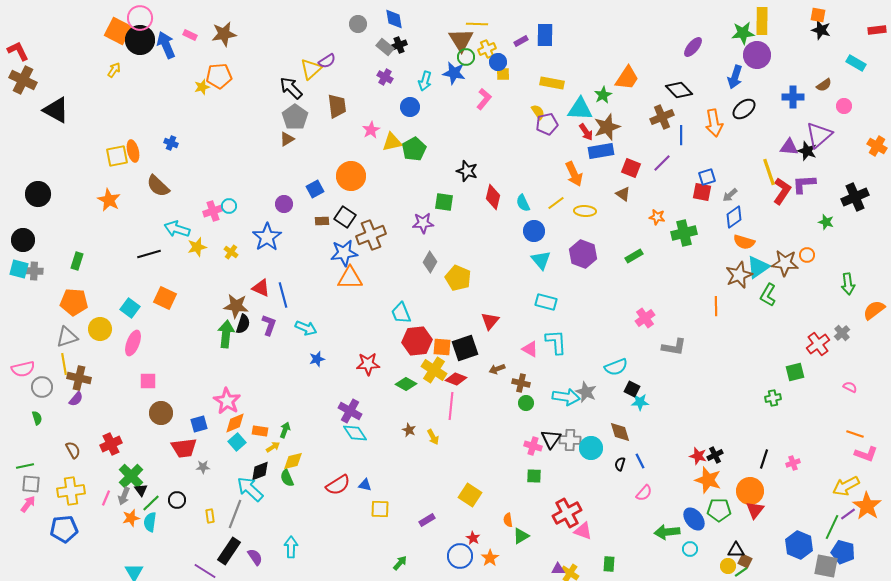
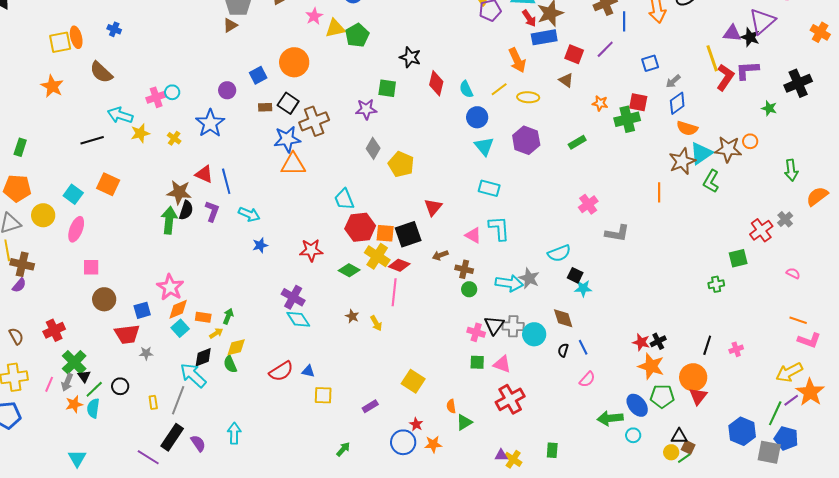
red square: (702, 192) -> (638, 102), moved
pink triangle: (583, 531) -> (502, 364), moved
orange star: (490, 558) -> (433, 444), turned 30

